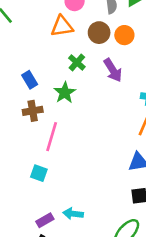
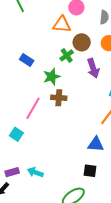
brown circle: (99, 33) -> (82, 42), moved
blue rectangle: (30, 80) -> (27, 60), turned -40
brown cross: (33, 111) -> (59, 98), moved

